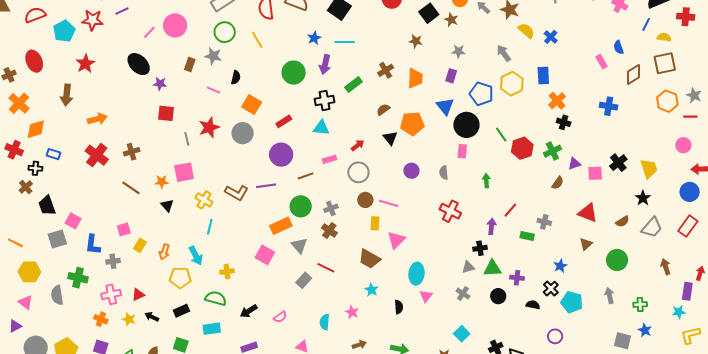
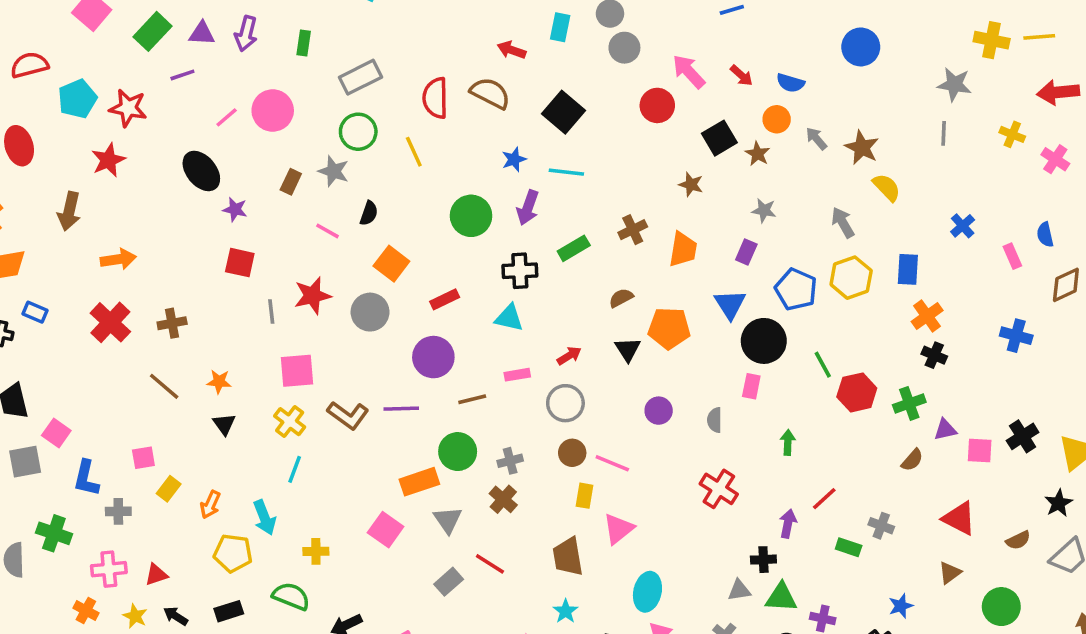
red star: (93, 20) -> (128, 108), moved
blue cross: (551, 37) -> (963, 226), moved
pink square: (184, 172) -> (297, 371), moved
brown trapezoid: (369, 259) -> (568, 557), turned 45

